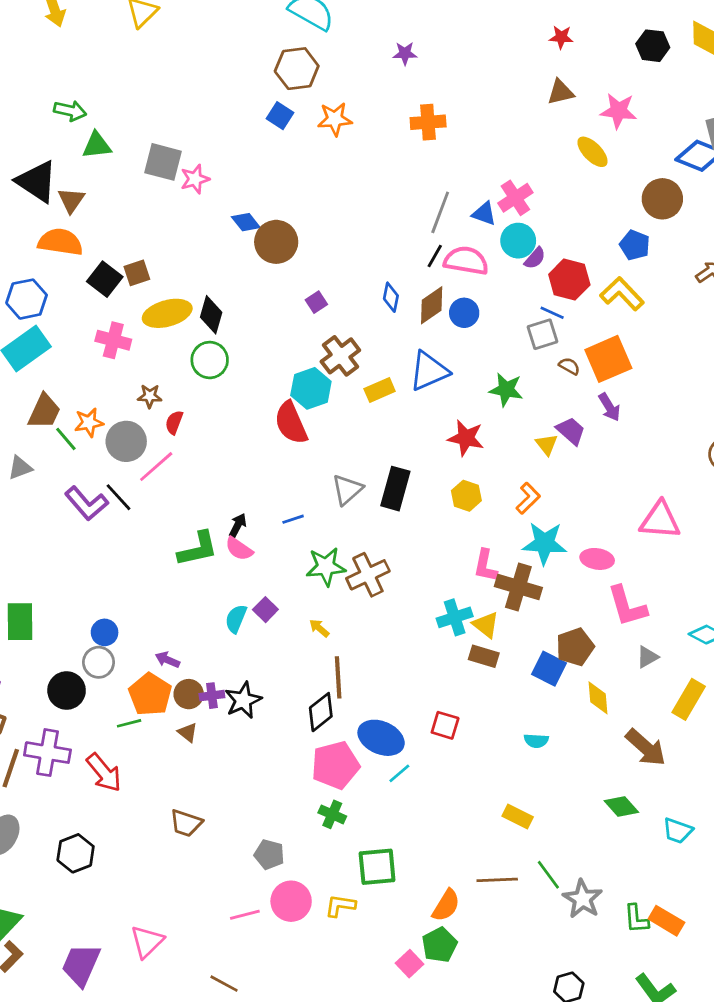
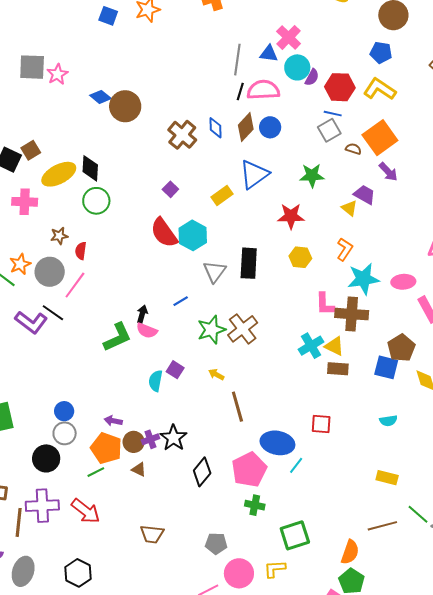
purple square: (316, 302) -> (170, 189), moved
brown cross: (340, 356) -> (182, 135), moved
cyan hexagon: (311, 388) -> (193, 235), moved
black diamond: (321, 712) -> (202, 472), moved

